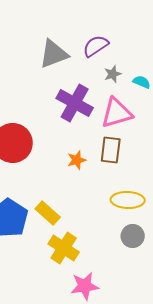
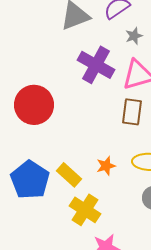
orange star: (77, 160) -> (106, 166), moved

